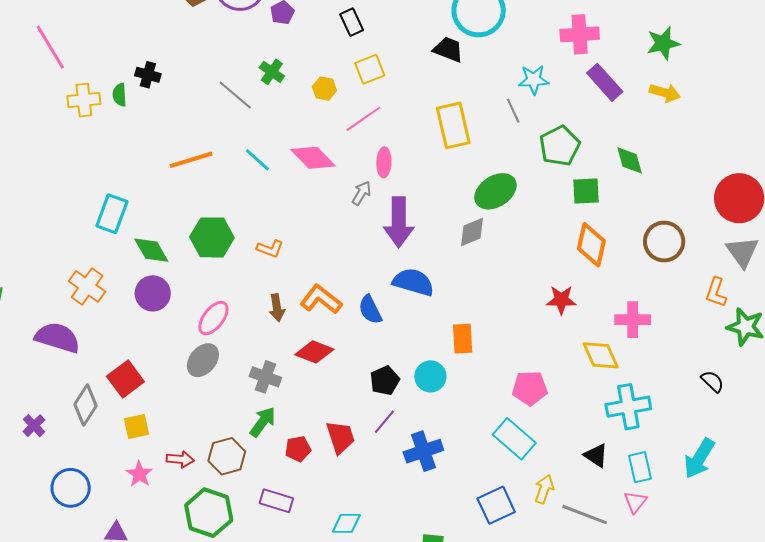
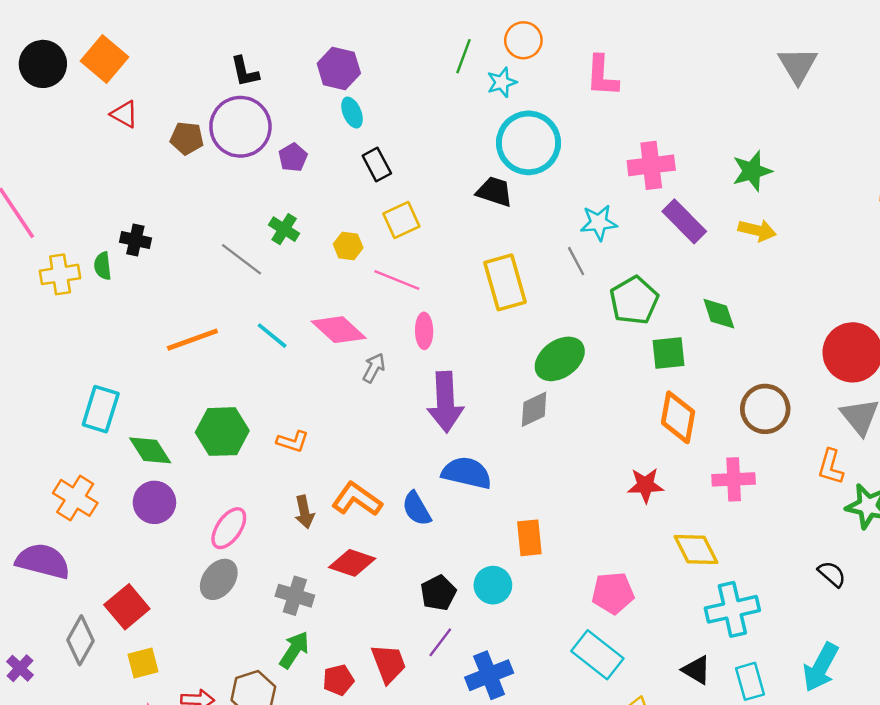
pink line: (363, 119) -> (397, 280), turned 60
gray arrow: (362, 193) -> (374, 368), moved
pink cross: (633, 320) -> (734, 479), moved

